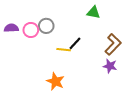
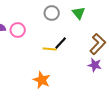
green triangle: (93, 13) -> (79, 13), turned 40
gray circle: (46, 26) -> (52, 13), moved

